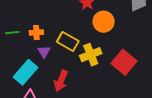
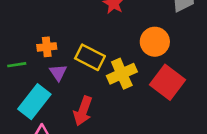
orange circle: (104, 22) -> (155, 42), moved
green line: (12, 33) -> (17, 65), moved

